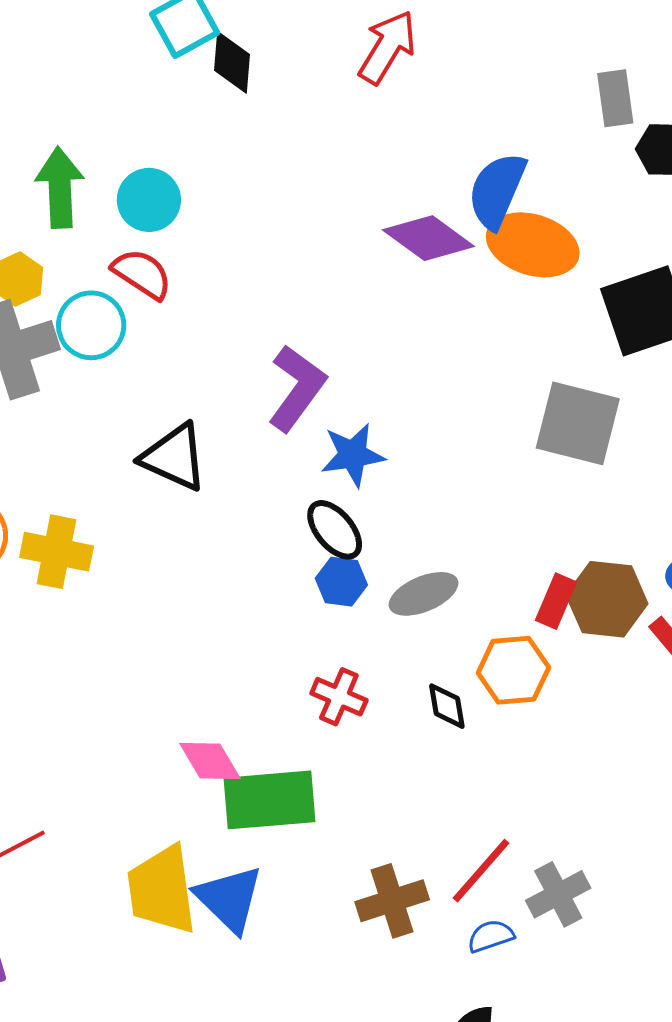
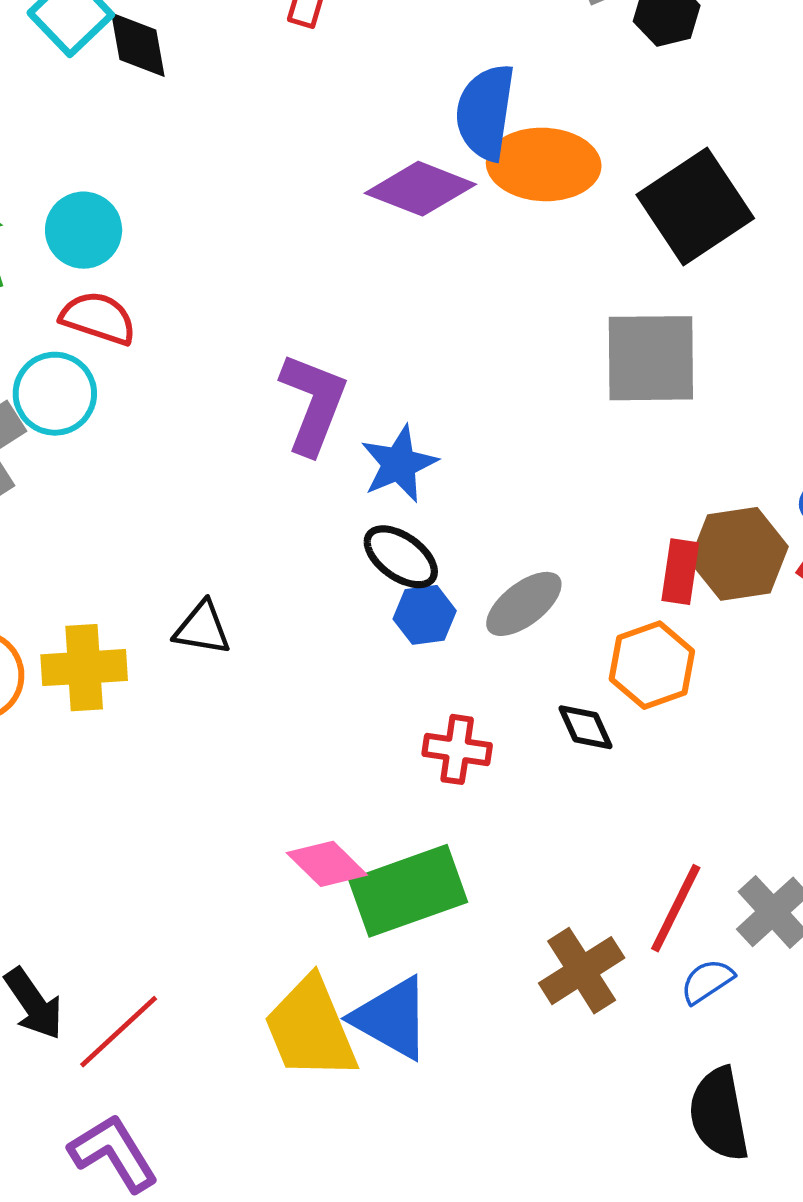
black triangle: (174, 457) -> (202, 628), moved, size x0.7

